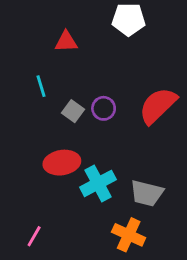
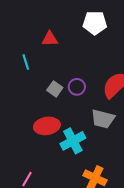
cyan line: (41, 86) -> (26, 62), moved
gray trapezoid: (147, 193) -> (103, 119), moved

